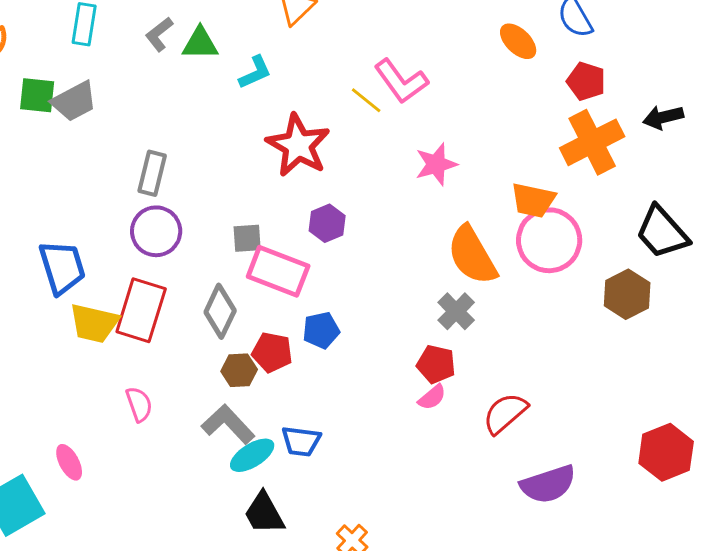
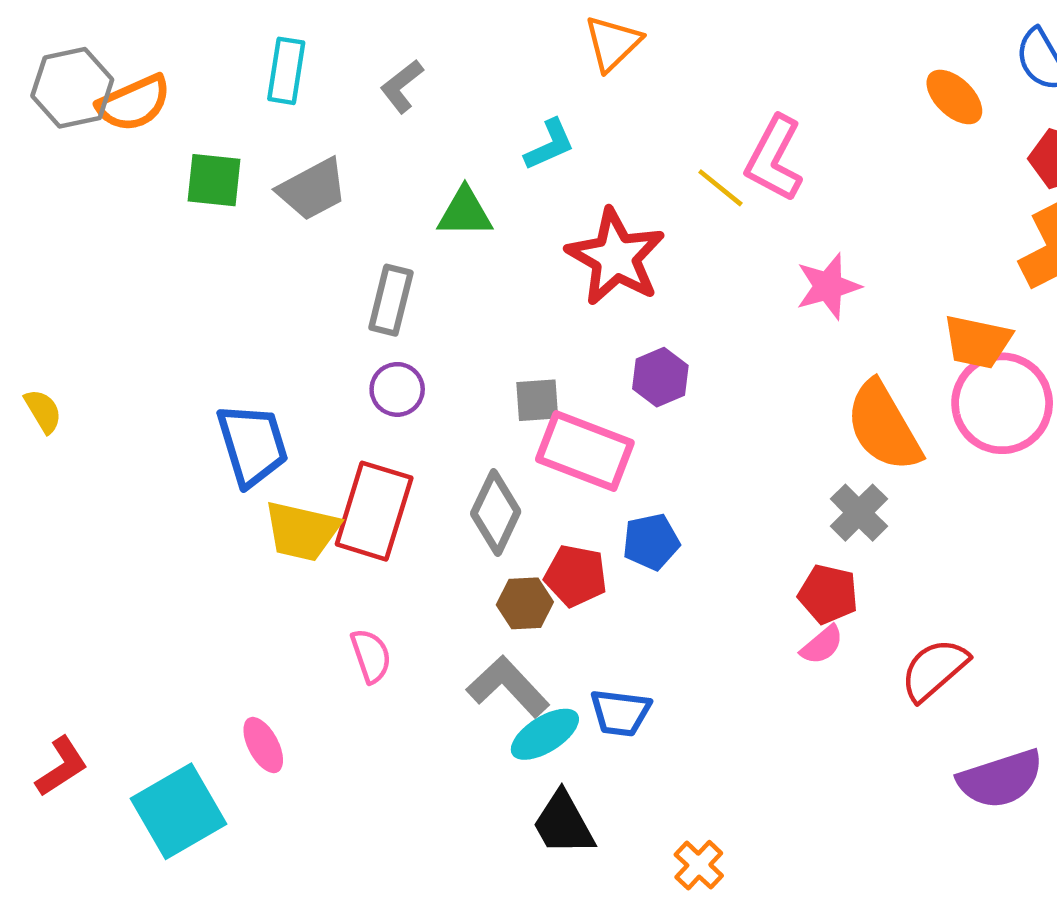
green triangle: (200, 43) -> (465, 212), moved
pink L-shape: (401, 81) -> (774, 159), turned 64
gray trapezoid: (74, 101) -> (312, 189), moved
purple circle: (156, 231) -> (397, 389), size x0.7

